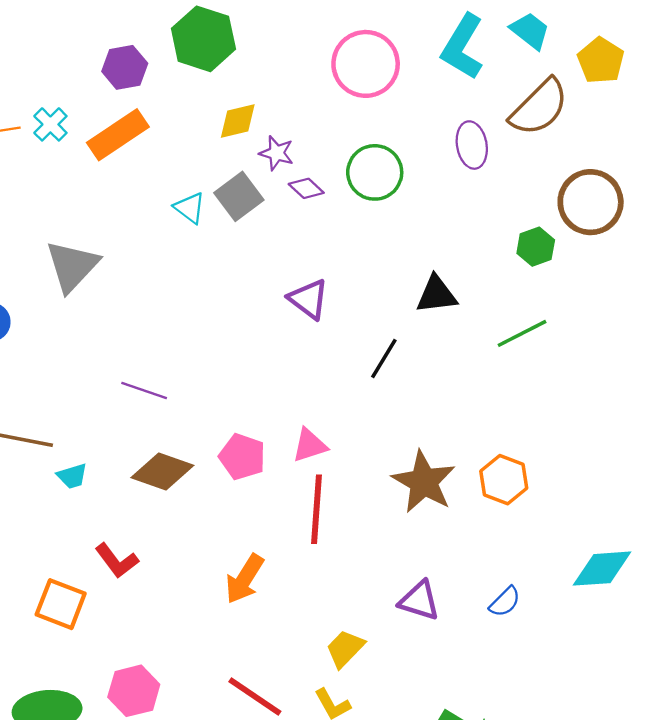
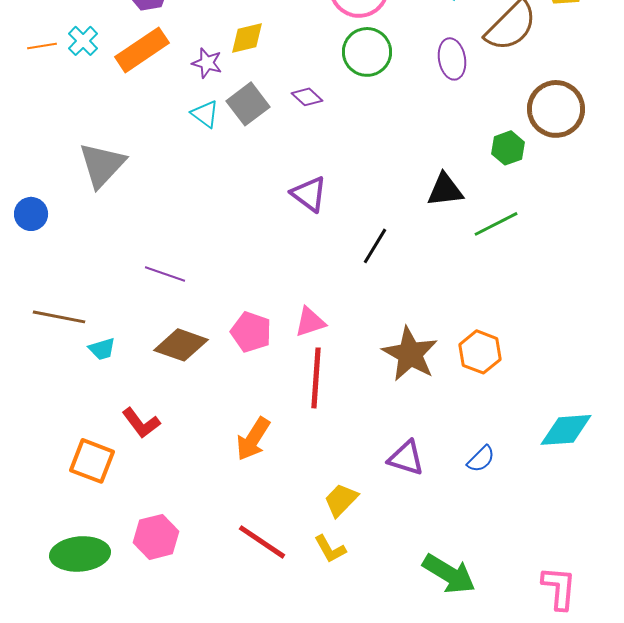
purple star: (277, 153) -> (207, 63), moved
green circle: (375, 172) -> (367, 52), moved
black triangle: (436, 295) -> (445, 190), moved

